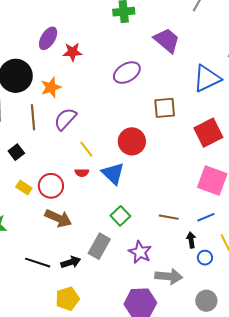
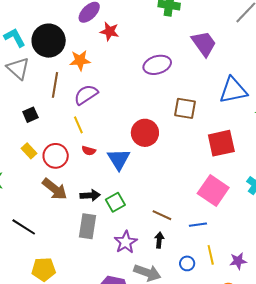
yellow line: (86, 149) -> (78, 125), moved
black arrow: (191, 240) -> (159, 240), moved
gray rectangle: (99, 246) -> (88, 226), turned -35
black arrow: (71, 262) -> (90, 195), moved

